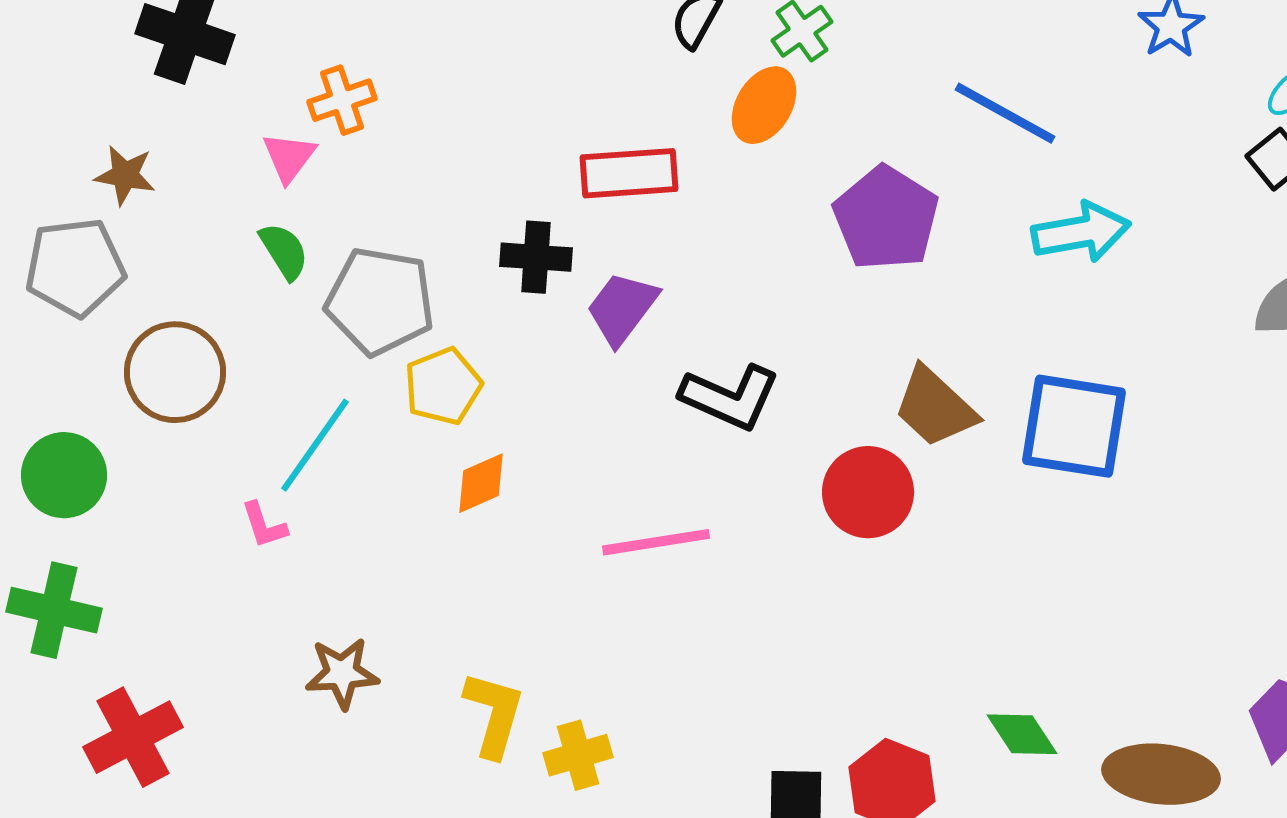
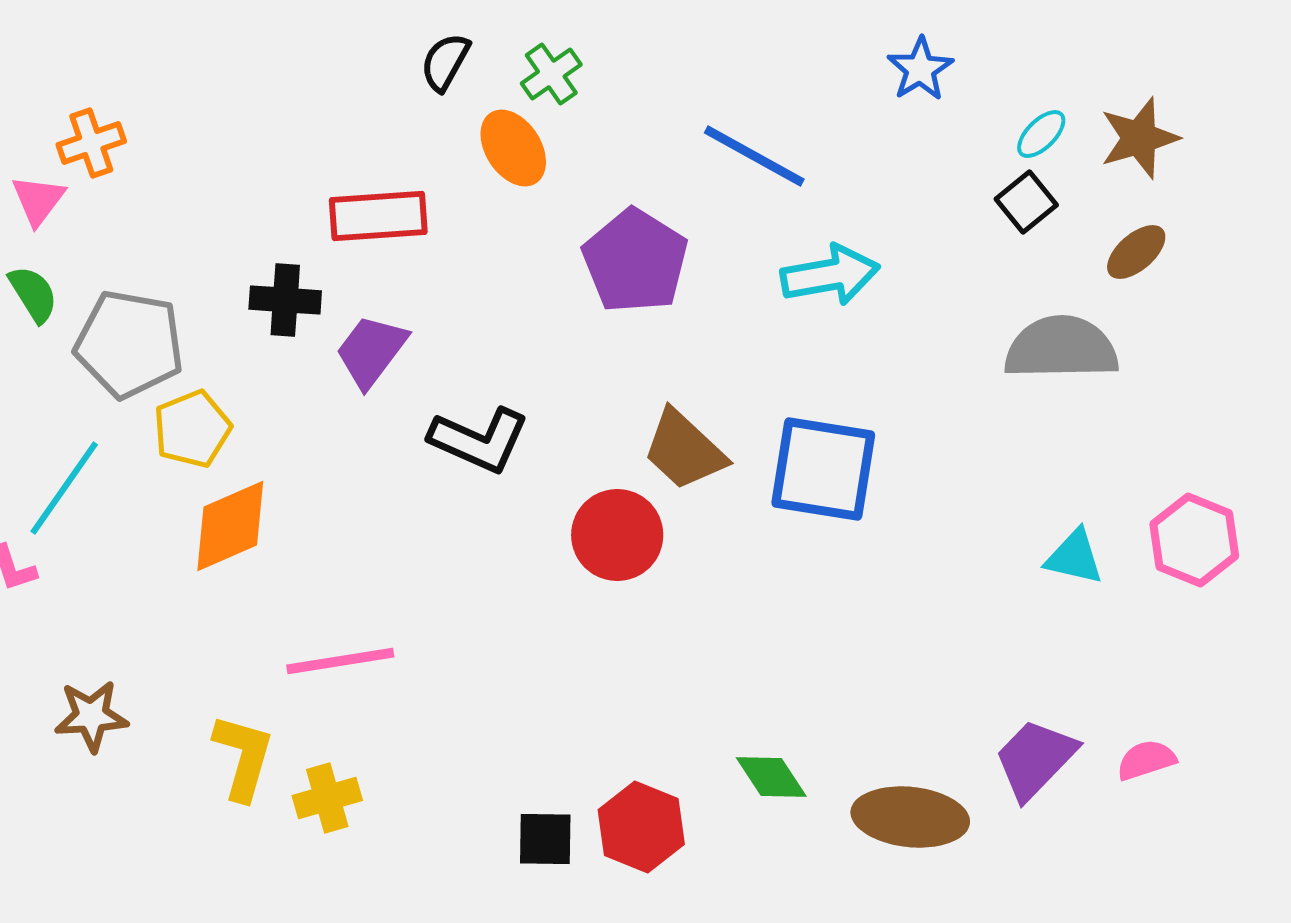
orange ellipse: (764, 105) -> (513, 148), turned -64
orange diamond: (481, 483) -> (230, 526), size x1.5
pink line: (656, 542) -> (340, 661), moved

